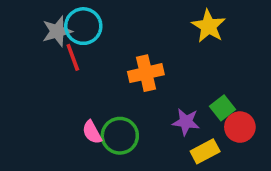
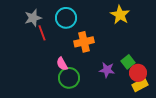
cyan circle: (83, 26) -> (66, 18), moved
pink semicircle: (92, 132) -> (62, 64), moved
yellow rectangle: (205, 151) -> (140, 85), moved

